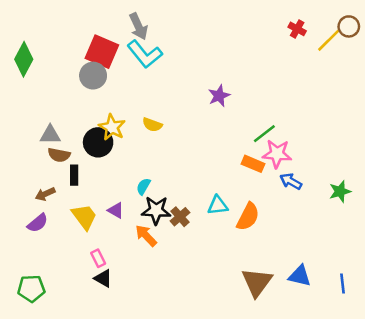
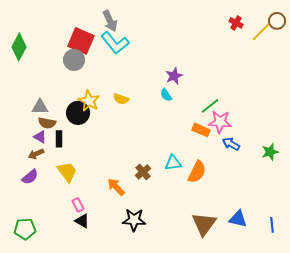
cyan semicircle: (143, 186) -> (166, 95), moved, turned -64
purple triangle: (116, 210) -> (40, 137), moved
black star: (156, 210) -> (134, 220), moved

